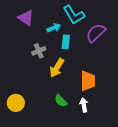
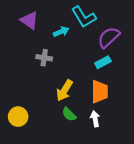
cyan rectangle: (66, 42) -> (103, 62), moved, turned 56
gray cross: (39, 51) -> (44, 58), turned 32
yellow arrow: (57, 68) -> (65, 91), moved

